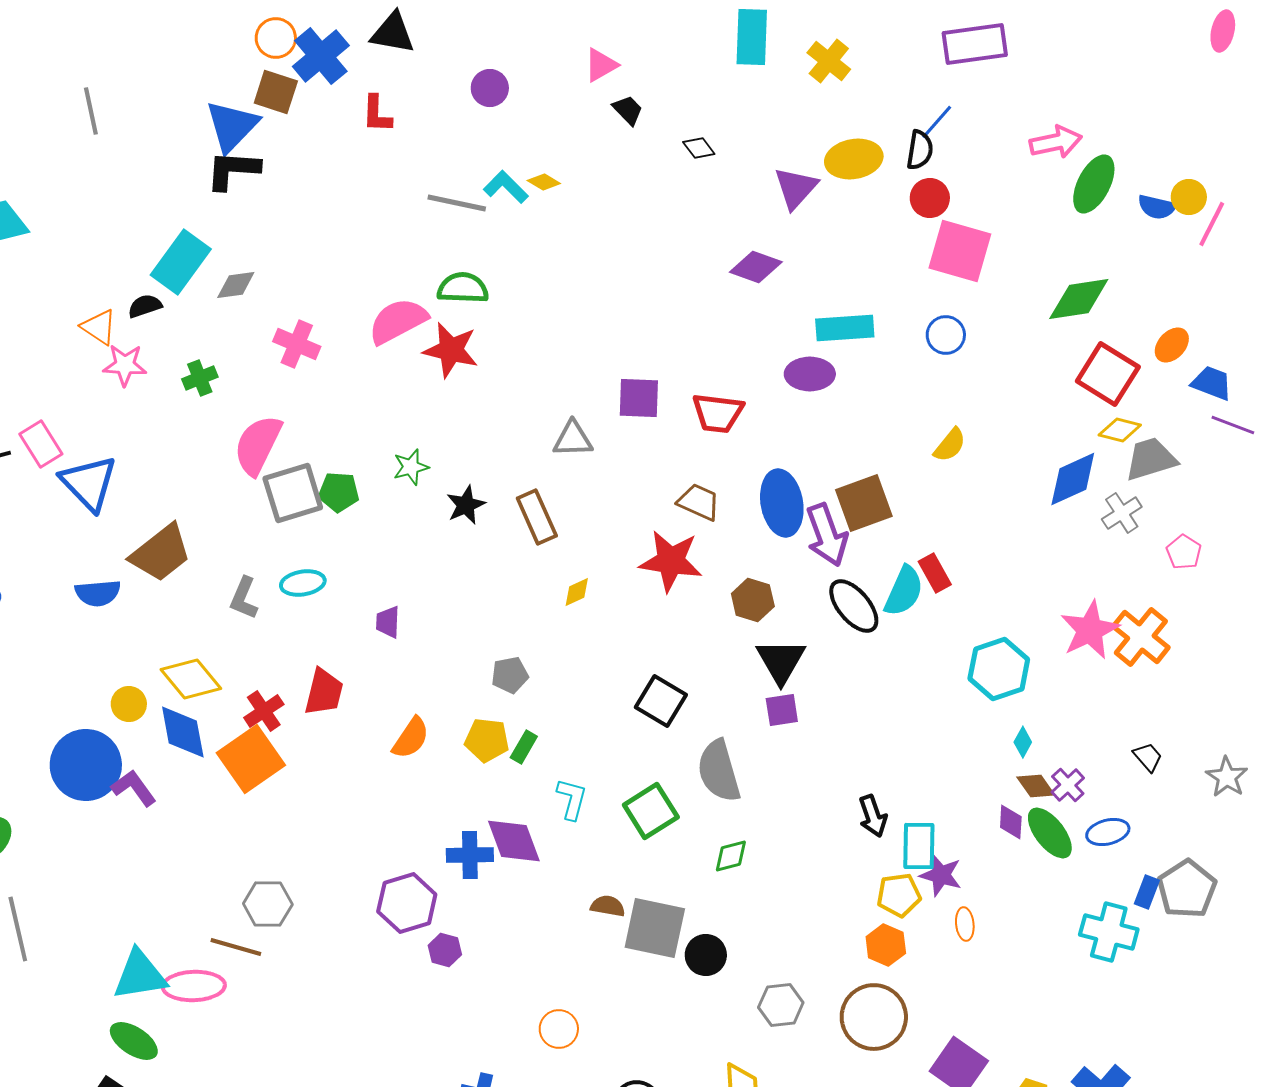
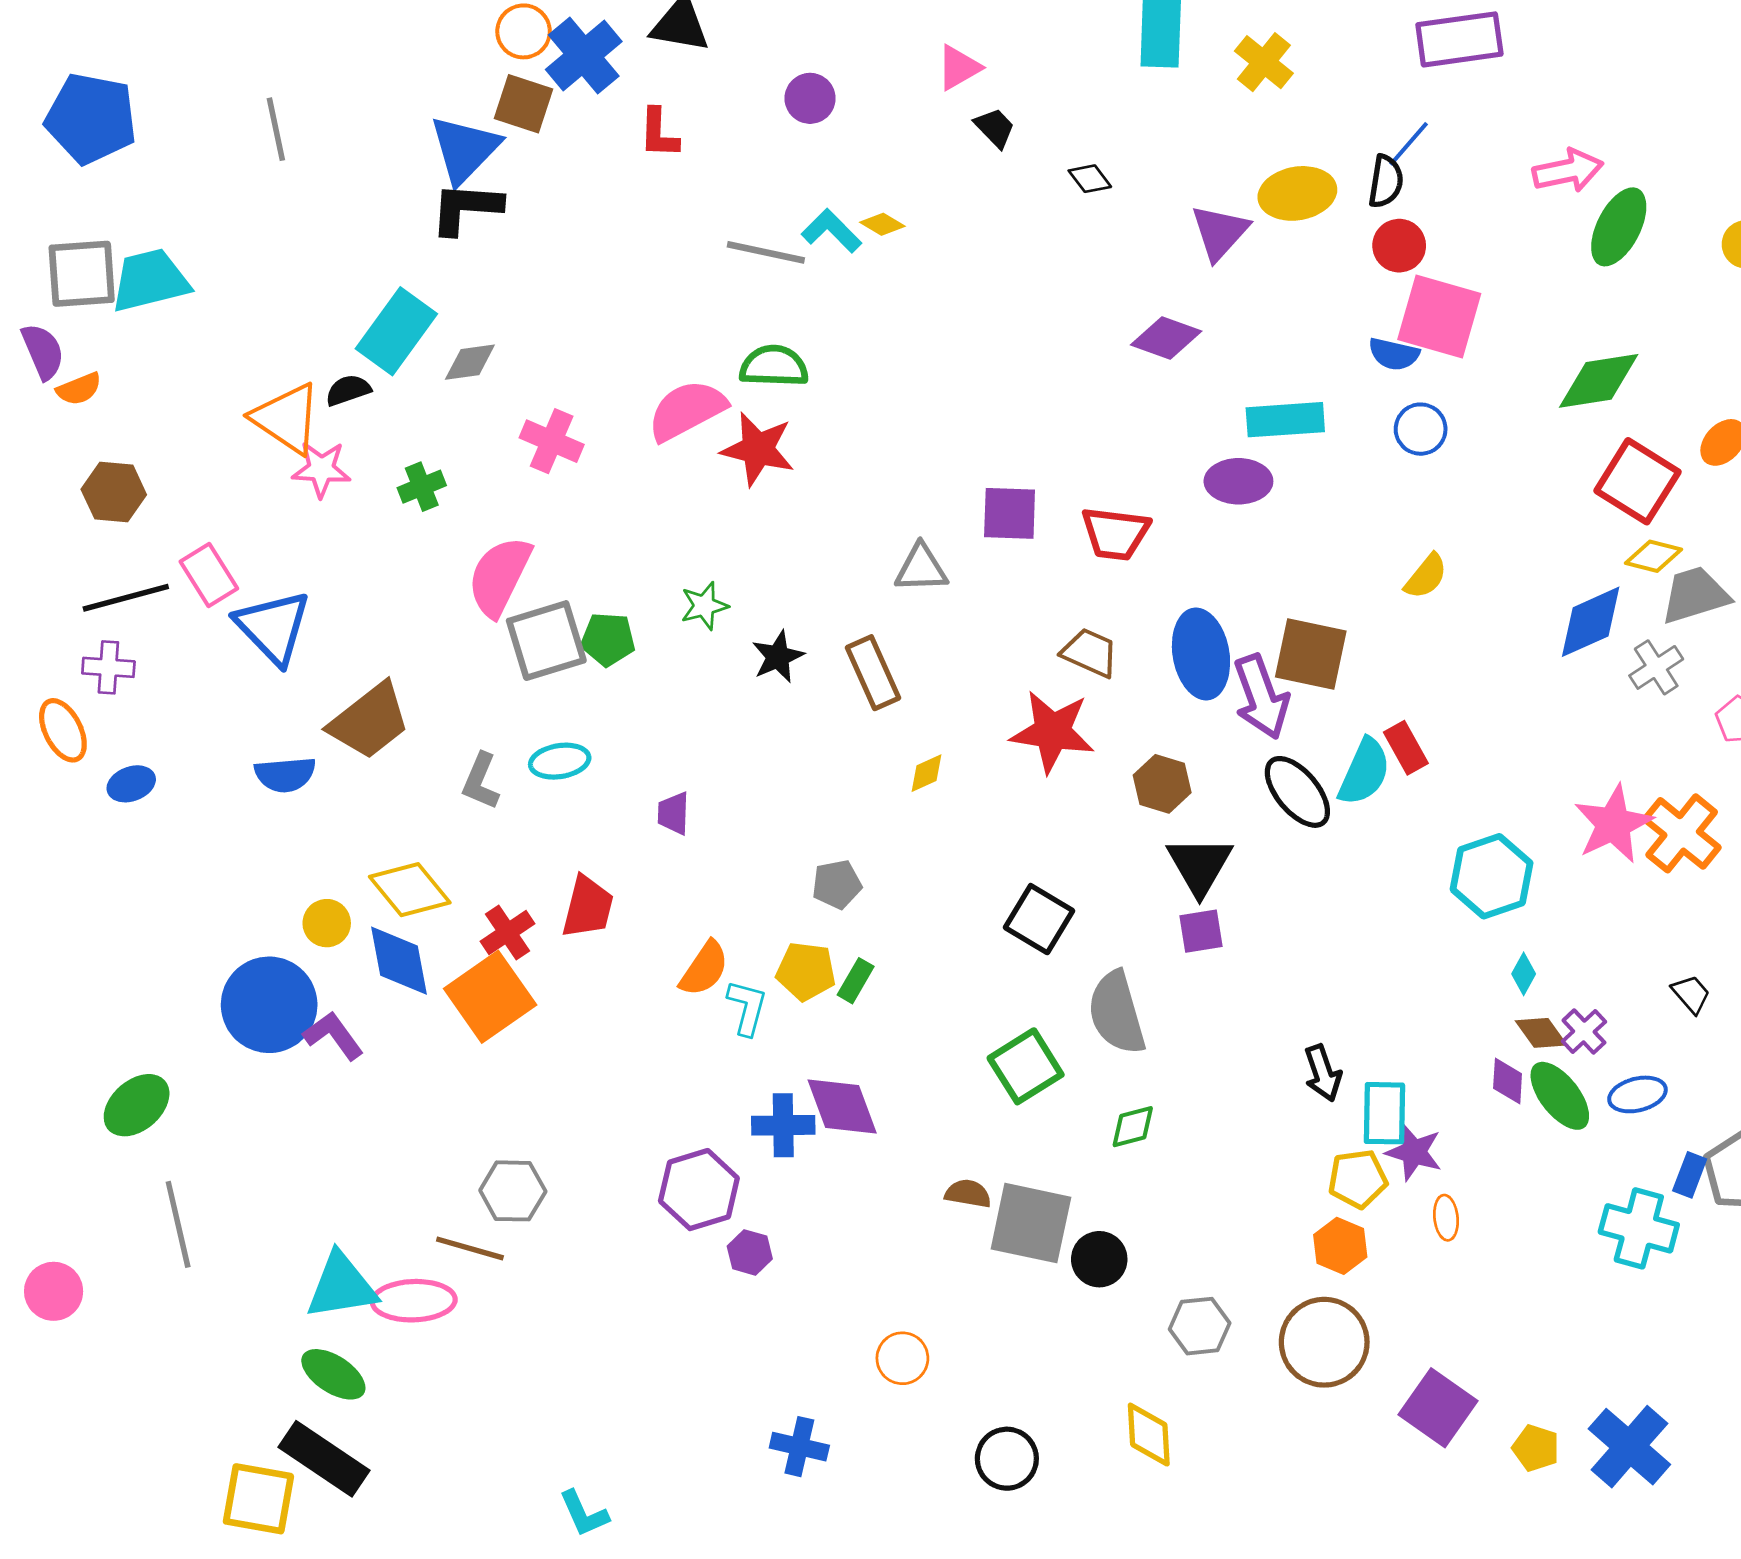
blue semicircle: (1157, 207) -> (1394, 354), moved
orange triangle: (99, 327) -> (287, 418), size x1.5
brown square: (864, 503) -> (1311, 654), turned 32
cyan L-shape: (572, 799) -> (747, 1007), moved

